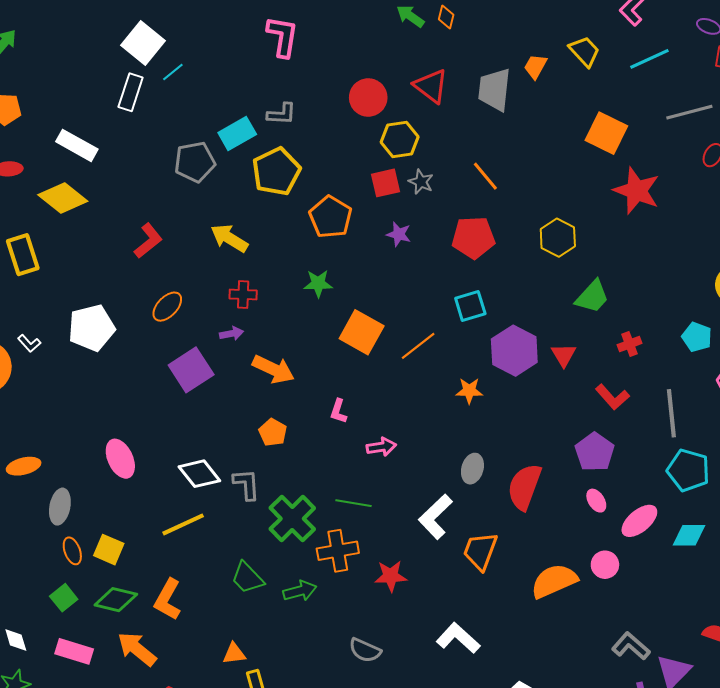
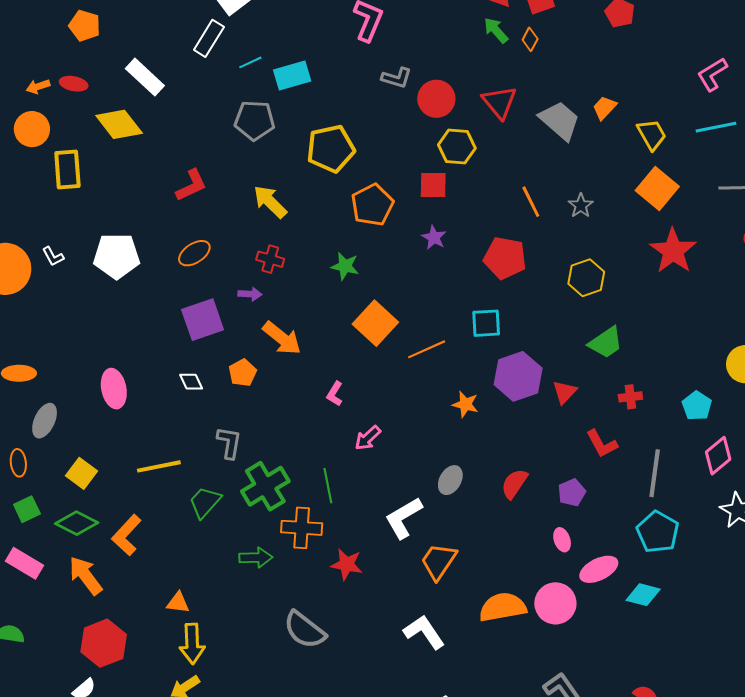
yellow trapezoid: (584, 51) -> (652, 134), moved
cyan line: (173, 72) -> (250, 62), moved
gray trapezoid: (494, 90) -> (560, 120), turned 111
gray L-shape: (282, 114) -> (397, 78), moved
cyan rectangle: (237, 133) -> (292, 76), moved
gray star: (421, 182) -> (581, 206), moved
orange pentagon: (273, 432) -> (243, 373), moved
pink arrow: (381, 447) -> (368, 438), turned 132
purple pentagon: (595, 452) -> (572, 493), size x0.7
white diamond: (199, 474) -> (191, 382), moved, size x0.6
red semicircle: (524, 487) -> (514, 484), moved, size x0.7
green line: (353, 503) -> (328, 486), turned 56
orange ellipse: (72, 551) -> (18, 463), moved
pink circle: (605, 565) -> (555, 603), size x1.5
green trapezoid: (247, 578) -> (205, 502), moved, turned 72
white L-shape: (458, 638) -> (424, 632), moved
gray semicircle: (365, 650) -> (305, 630), size x1.4

